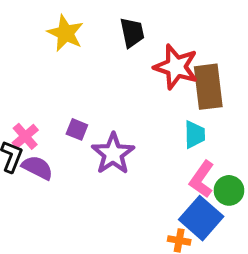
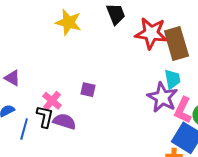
purple star: (113, 154) -> (162, 97), moved

